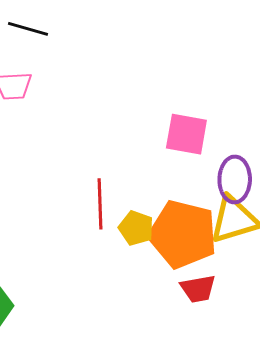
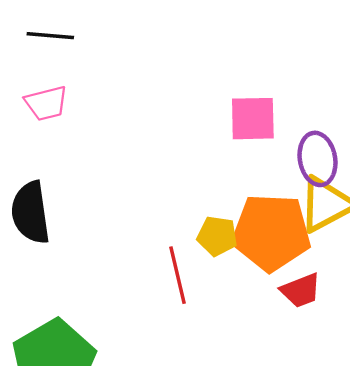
red line: (100, 204) -> (178, 275), moved

